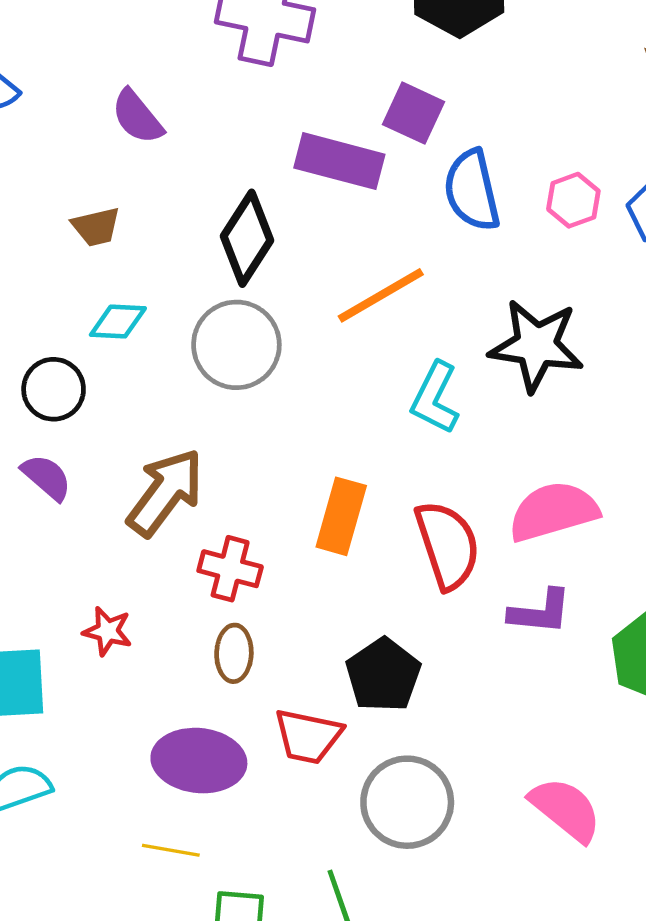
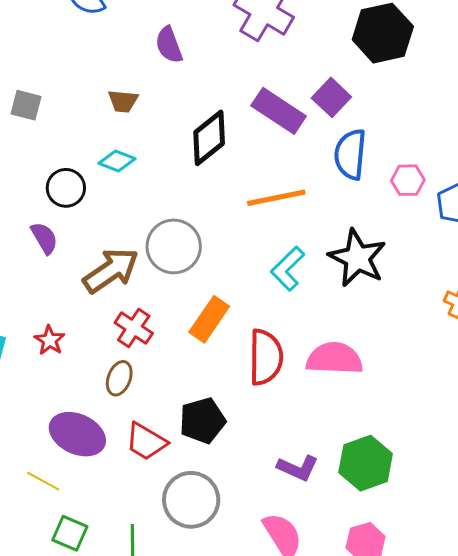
gray circle: (236, 345) -> (174, 246), moved
purple L-shape: (540, 612) -> (298, 468), moved

